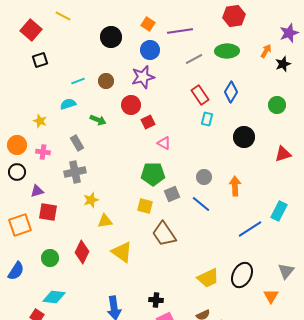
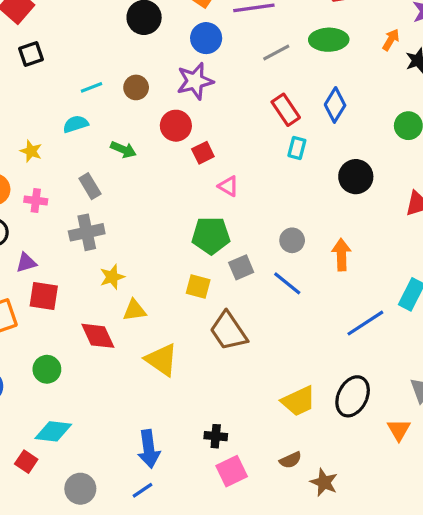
red diamond: (82, 252) -> (98, 336), moved, turned -50

